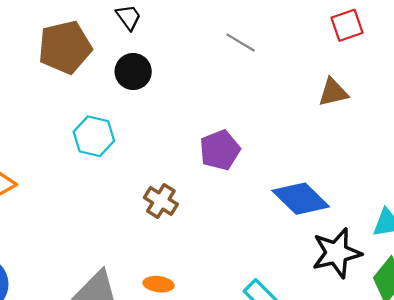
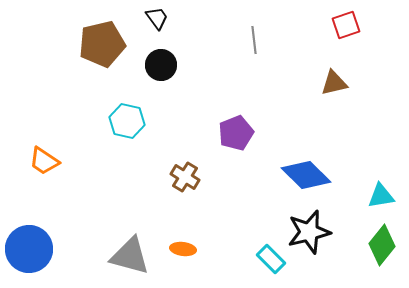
gray line: (241, 43) -> (254, 40), turned 52
black star: (337, 253) -> (309, 232), moved

